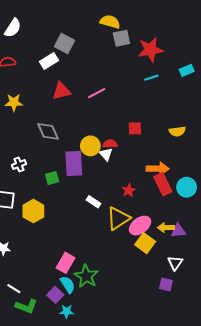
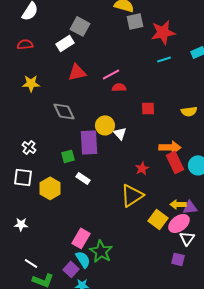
red semicircle: (110, 144) -> (119, 87), moved
white cross: (19, 165) -> (29, 147), moved, turned -32
white rectangle: (93, 202) -> (83, 178), moved
pink ellipse: (140, 226) -> (179, 223), moved

